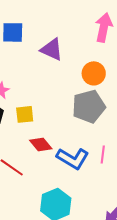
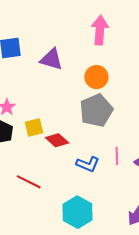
red diamond: (41, 144) -> (57, 140), moved
blue L-shape: (73, 158) -> (88, 164), size x0.7

